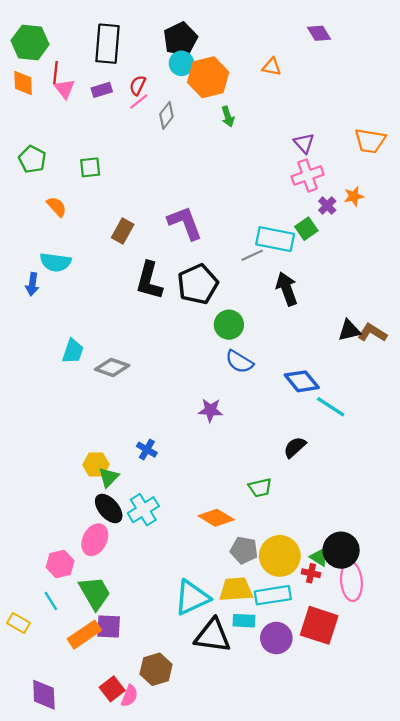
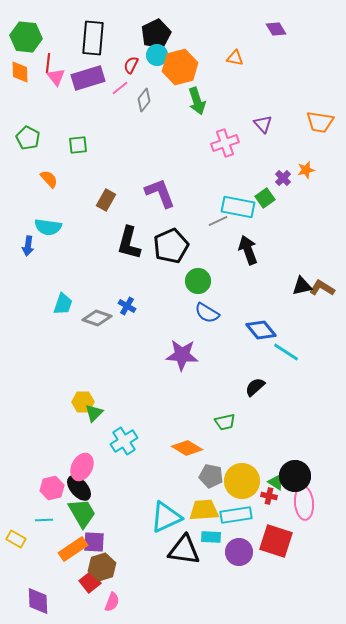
red semicircle: (138, 85) -> (131, 65), moved
purple rectangle: (102, 90) -> (88, 78), size x1.8
green arrow: (228, 117) -> (197, 101), size x1.5
pink cross: (308, 175) -> (225, 143), moved
purple star: (210, 410) -> (182, 355), size x1.5
blue cross: (147, 450) -> (127, 306), moved
black ellipse: (109, 509) -> (79, 488), moved
cyan line: (51, 601) -> (44, 520), turned -60
brown hexagon: (156, 669) -> (102, 567), moved
red square: (112, 689) -> (90, 582), moved

